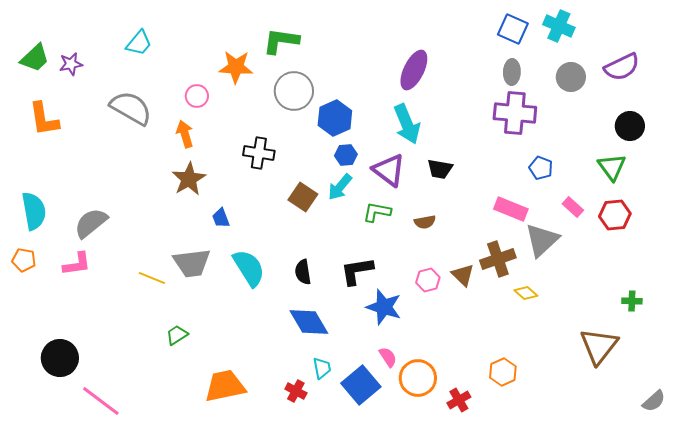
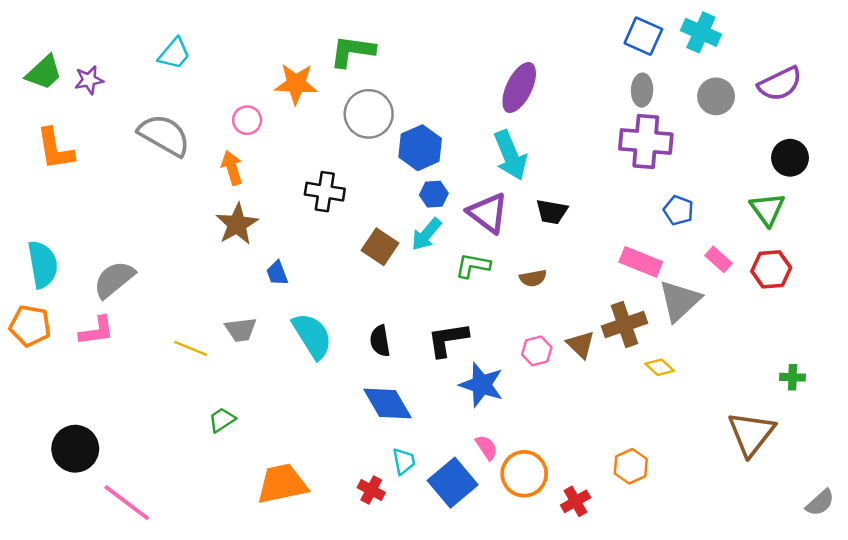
orange pentagon: (24, 260) -> (30, 326), size x1.4
gray trapezoid: (192, 263) -> (241, 330), size x0.7

